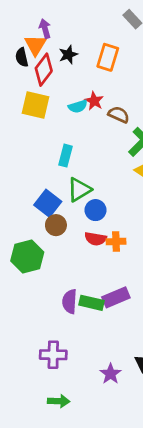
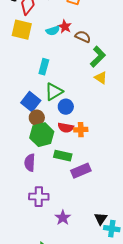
green hexagon: (27, 256) -> (42, 135), moved
purple semicircle: (70, 302) -> (30, 163), moved
green rectangle: (91, 303) -> (63, 156), moved
purple cross: (53, 355) -> (39, 197), moved
purple star: (111, 374) -> (63, 218), moved

